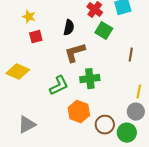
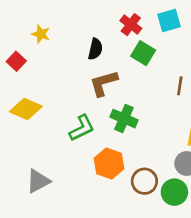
red square: (36, 37) -> (16, 61), moved, turned -32
green cross: (90, 79) -> (124, 119), turned 30

